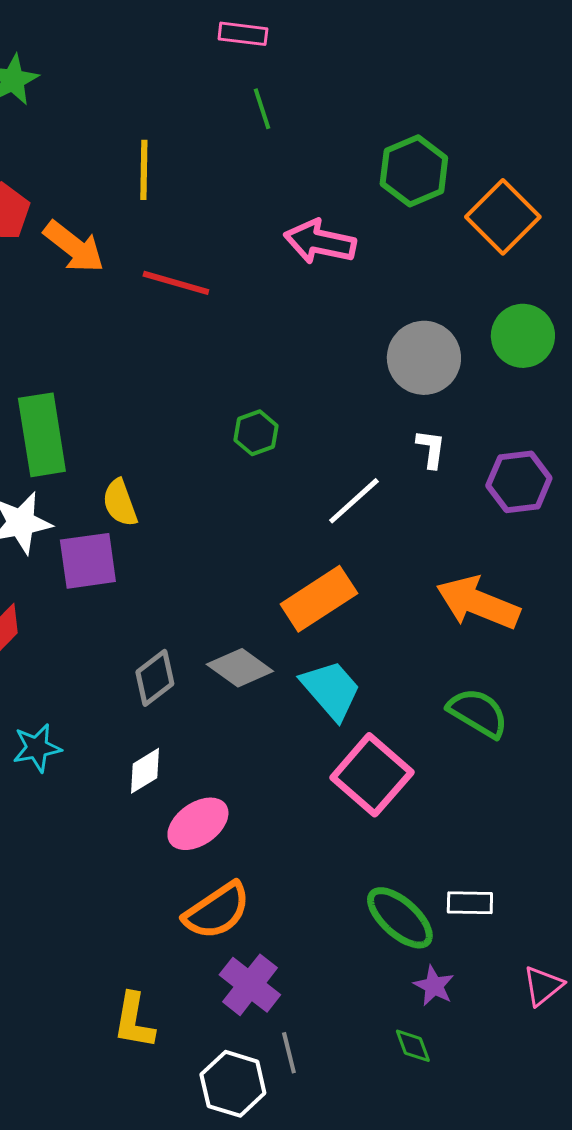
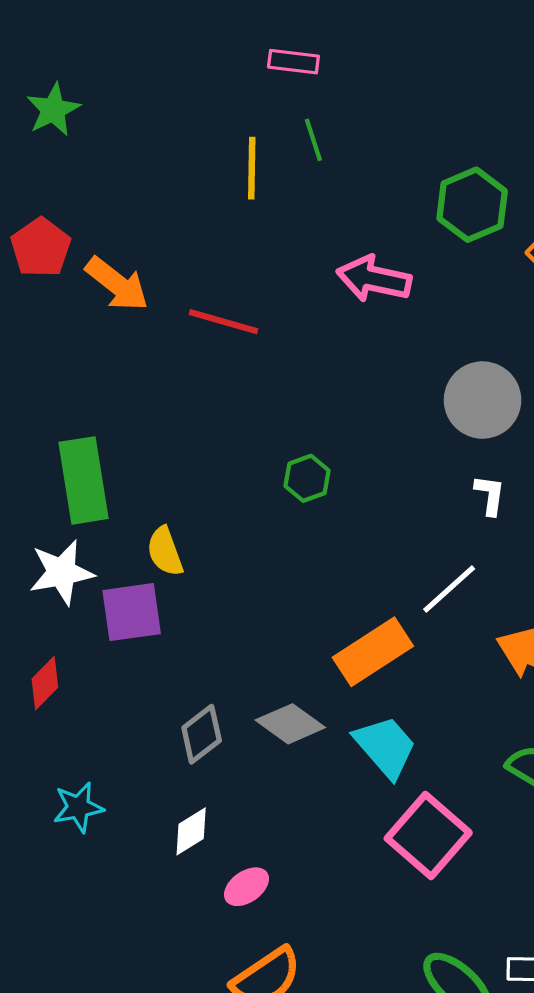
yellow line: (144, 170) -> (252, 168), moved
white line: (354, 501) -> (449, 589), moved
pink ellipse: (198, 824) -> (246, 887), size x0.7

